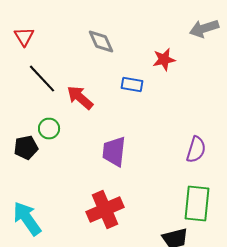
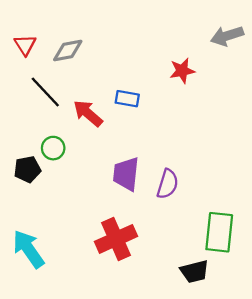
gray diamond: (101, 42) -> (68, 50), moved, turned -76
blue rectangle: (132, 85) -> (127, 99), moved
purple semicircle: (196, 150) -> (168, 184), moved

